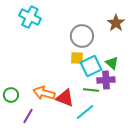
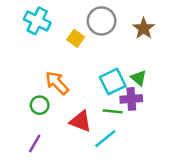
gray circle: (82, 36) -> (102, 21), moved
yellow square: (77, 58) -> (76, 38), moved, turned 32
orange arrow: (44, 93) -> (57, 83), moved, turned 30
green circle: (11, 95) -> (40, 105), moved

